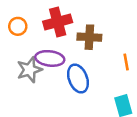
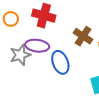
red cross: (58, 22) -> (44, 16), turned 30
brown cross: (89, 37) -> (83, 36), moved, turned 30

